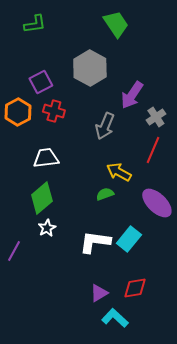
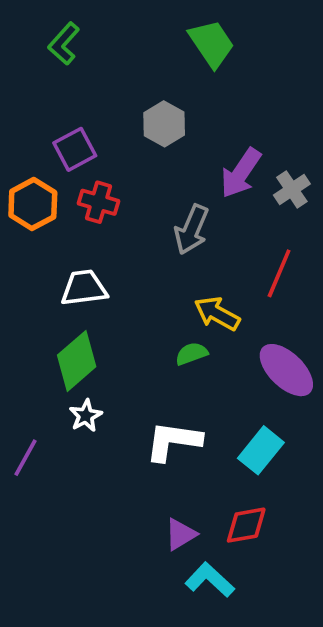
green L-shape: (35, 24) -> (64, 44), turned 140
gray hexagon: (90, 68) -> (164, 124), size x0.7
gray cross: (156, 117) -> (292, 189), moved
cyan rectangle: (129, 239) -> (261, 450), moved

